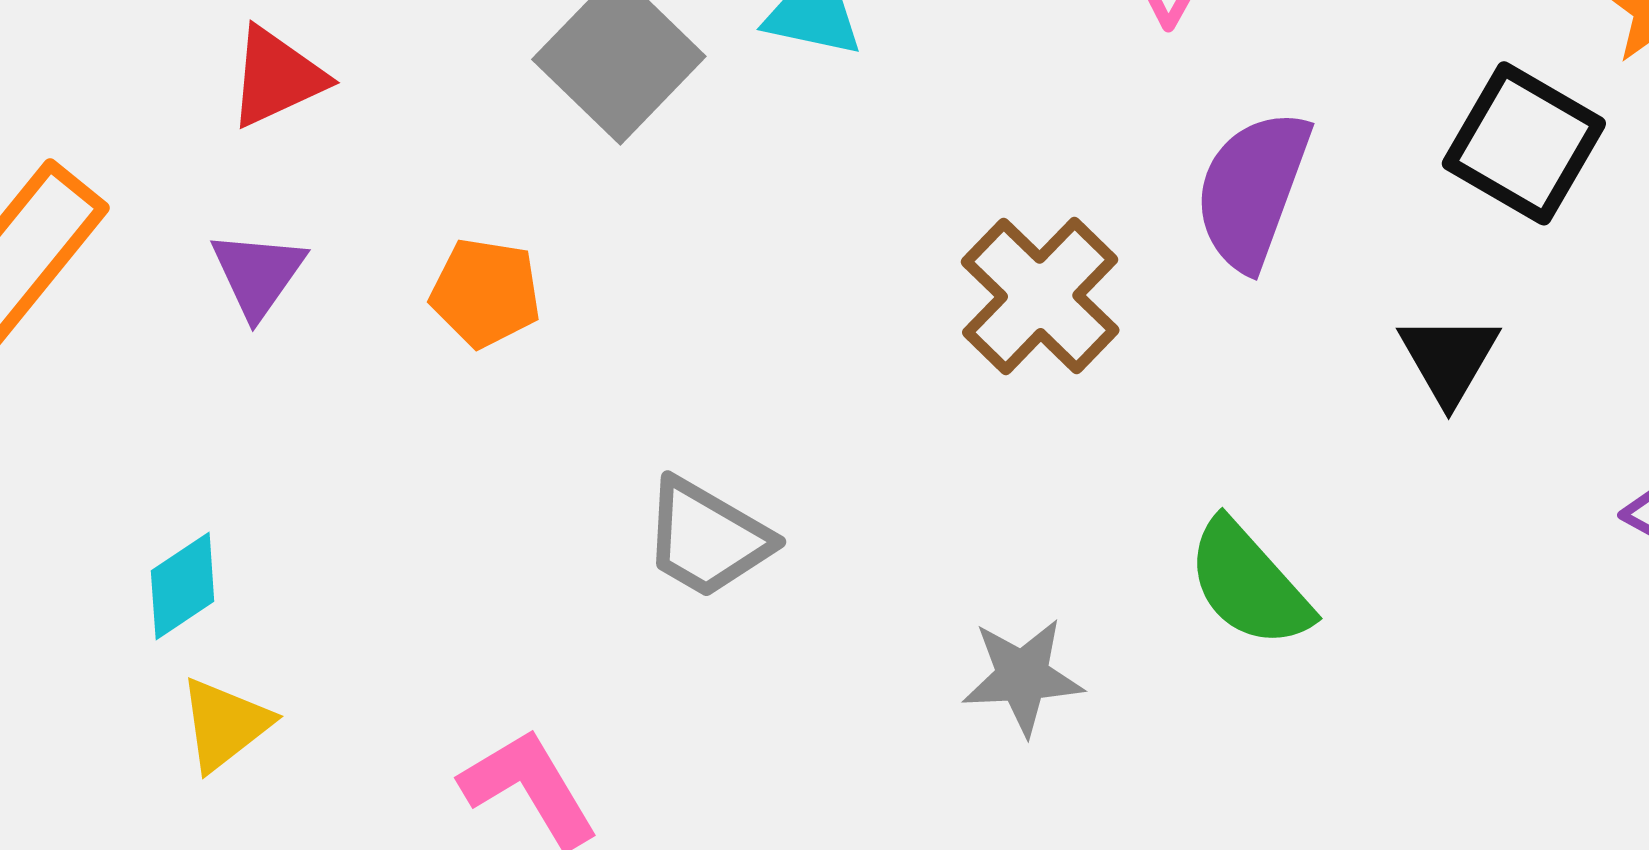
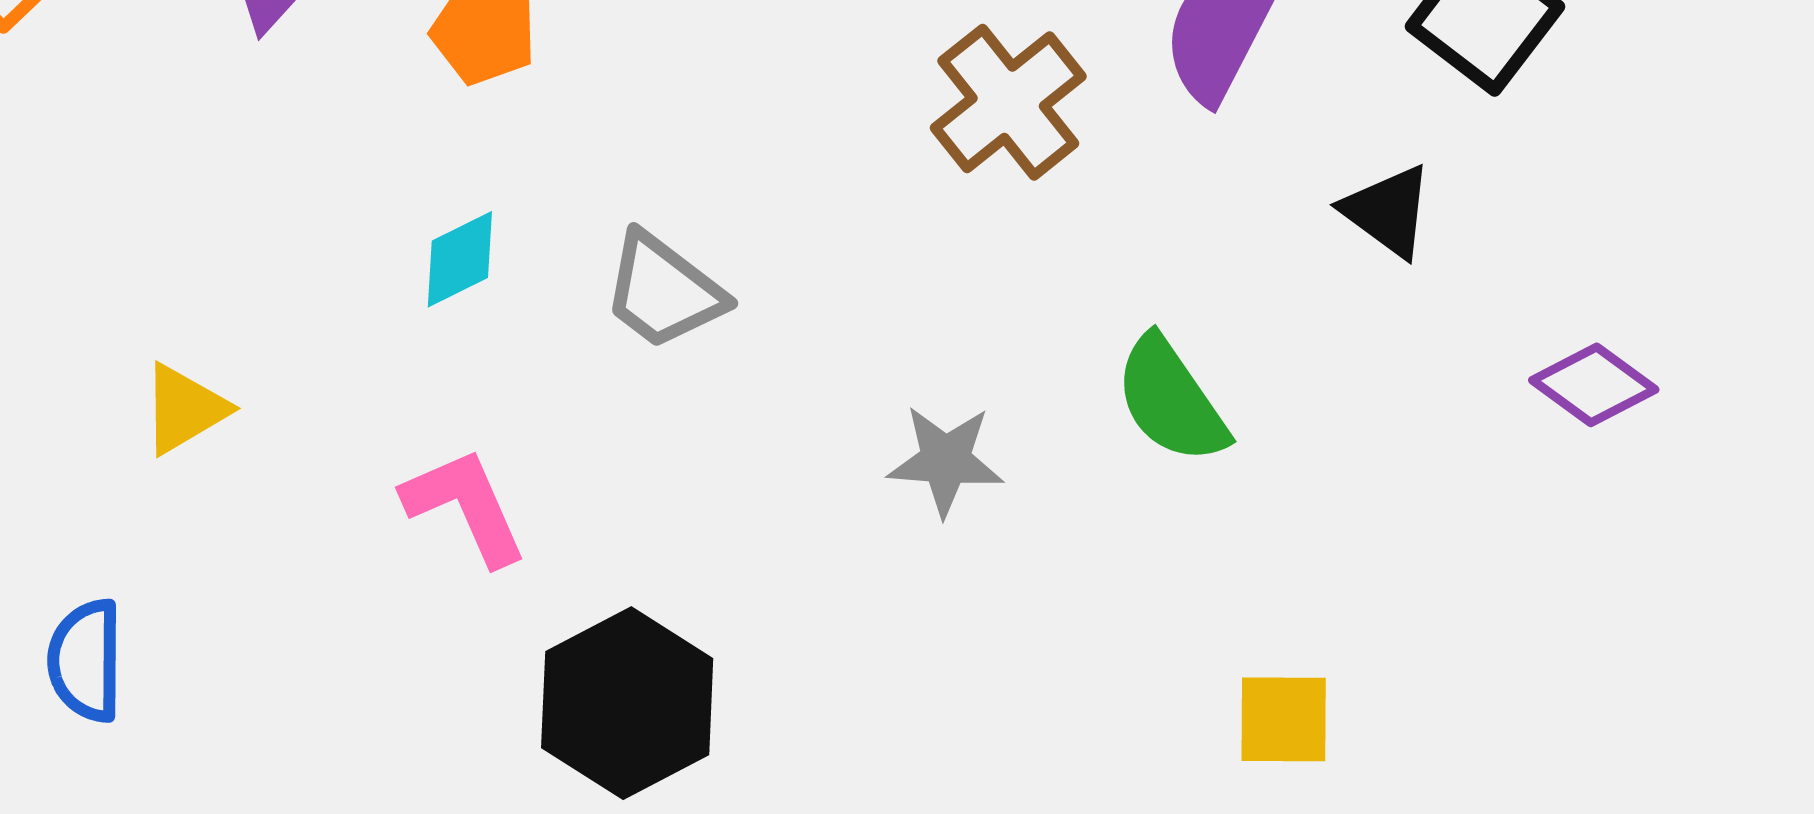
black triangle: (1449, 359) -> (1388, 211), turned -31
cyan diamond: (183, 586) -> (460, 259), moved

